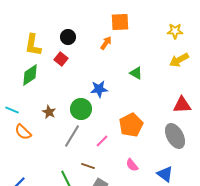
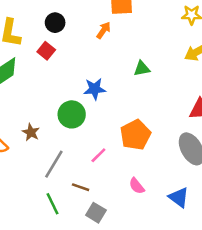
green triangle: (136, 73) -> (142, 69), turned -40
brown star: (49, 112) -> (31, 132), moved
gray line: (72, 136) -> (54, 164), moved

